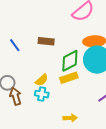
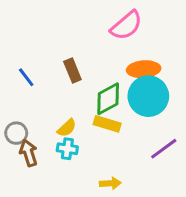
brown rectangle: (46, 41) -> (72, 70), turned 63
yellow rectangle: (69, 78) -> (107, 124), turned 36

